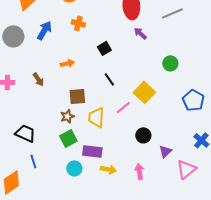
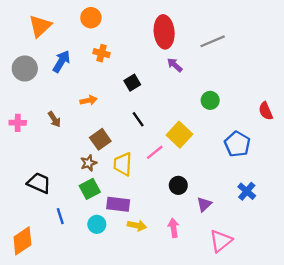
brown square: (77, 96) -> (100, 139), turned -30
blue line: (33, 161) -> (60, 216), moved
pink triangle: (186, 169) -> (221, 241), moved

